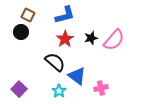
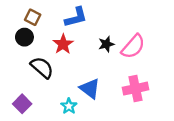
red star: (65, 39) -> (63, 44), moved
black semicircle: (55, 62) -> (42, 68), moved
pink cross: (101, 88) -> (136, 89), moved, size x1.5

